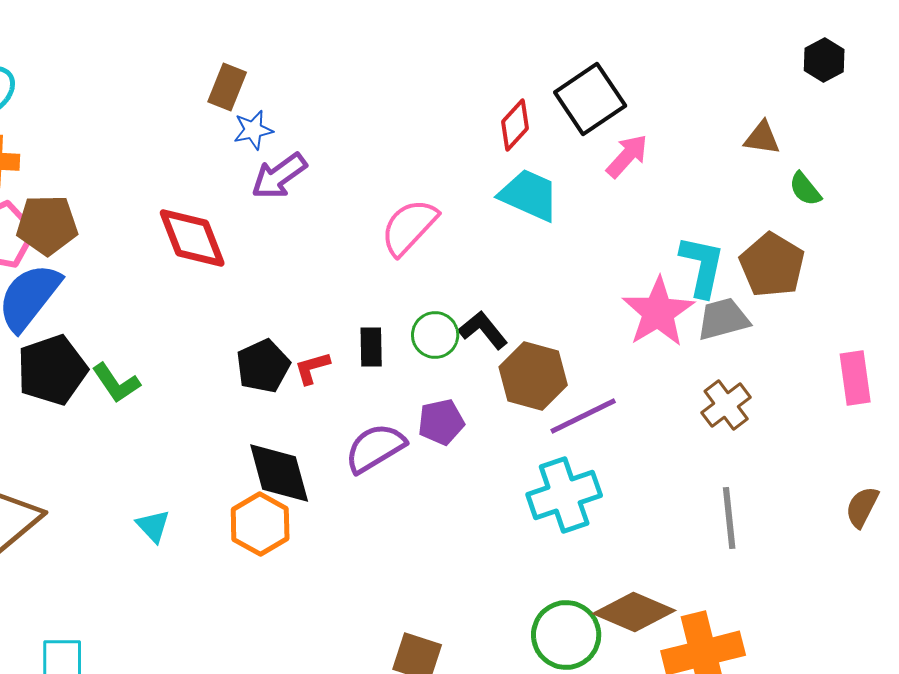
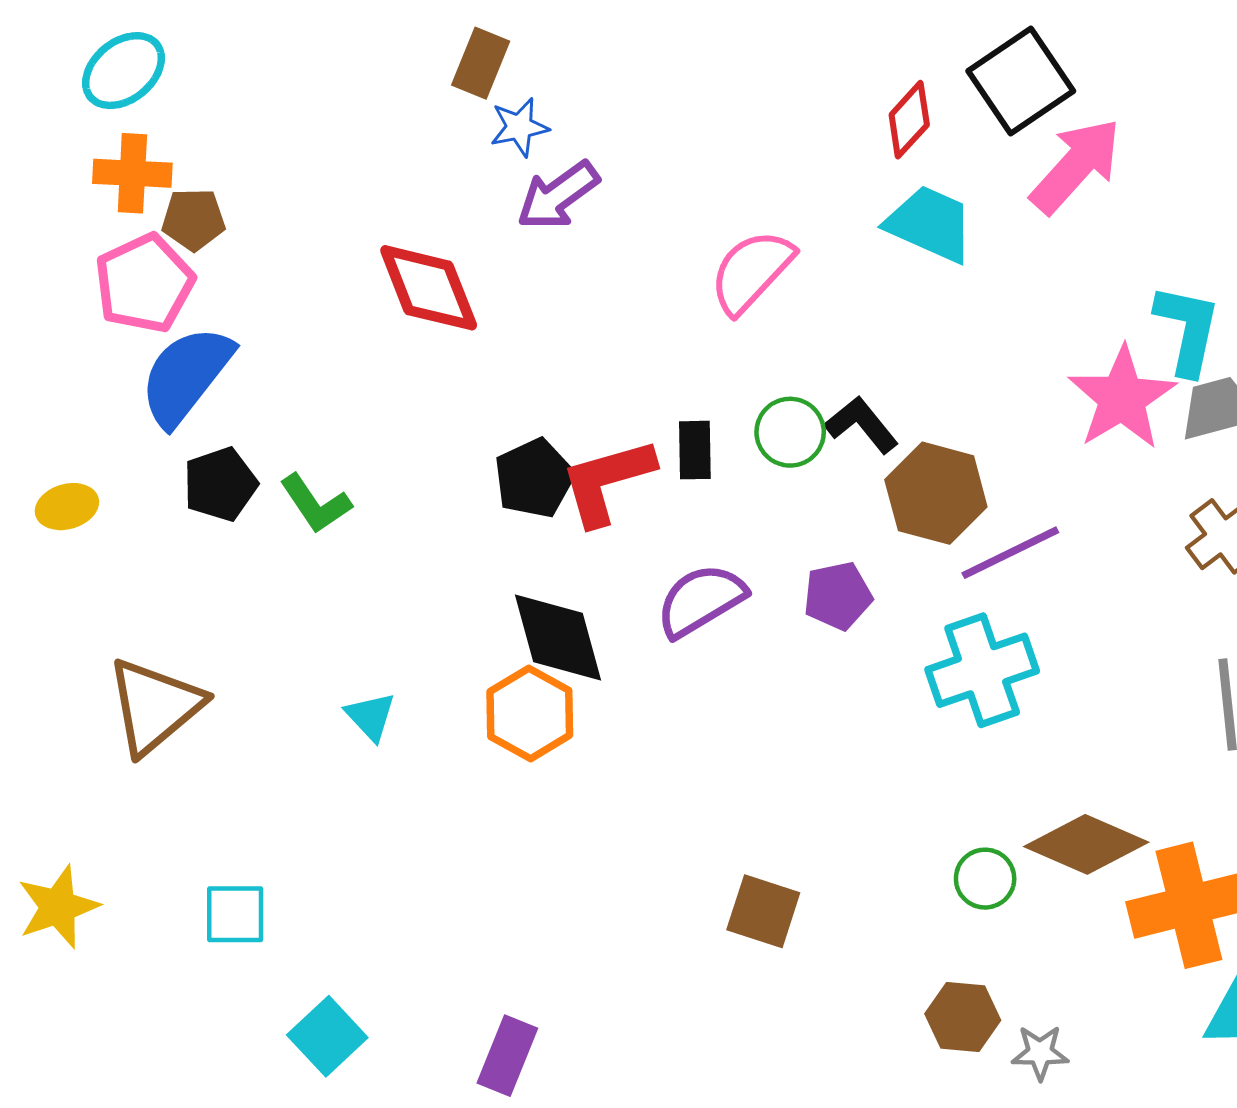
pink arrow: (627, 156) -> (1076, 166), size x1.5
brown pentagon: (47, 225) -> (193, 219), moved, size x0.7
red L-shape: (312, 368) -> (607, 481), size x1.8
black pentagon: (52, 370) -> (220, 484), size x0.7
purple pentagon: (441, 422) -> (838, 596), moved
green circle: (566, 635) -> (985, 879), size x0.6

